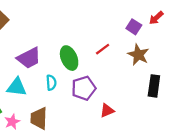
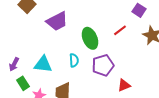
purple square: (134, 27) -> (139, 10), moved
purple trapezoid: (29, 58) -> (57, 21), moved

